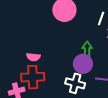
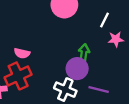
red cross: (33, 77) -> (18, 76), turned -30

